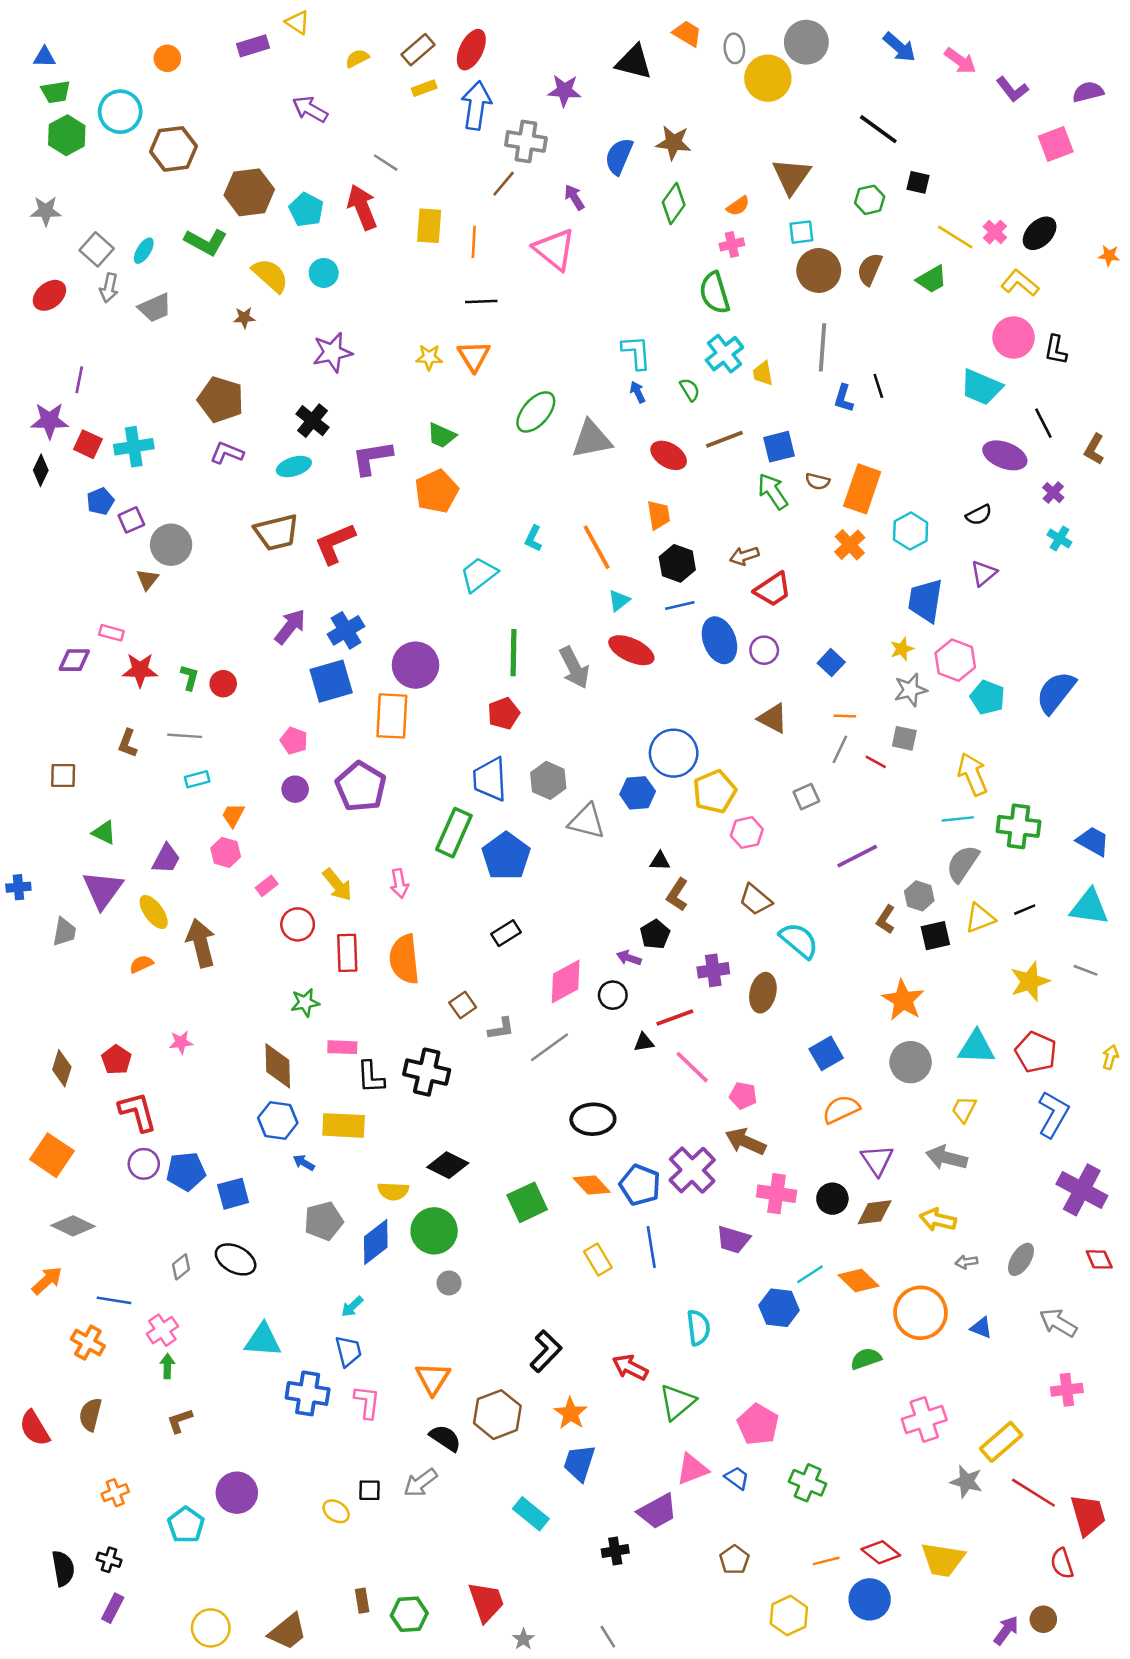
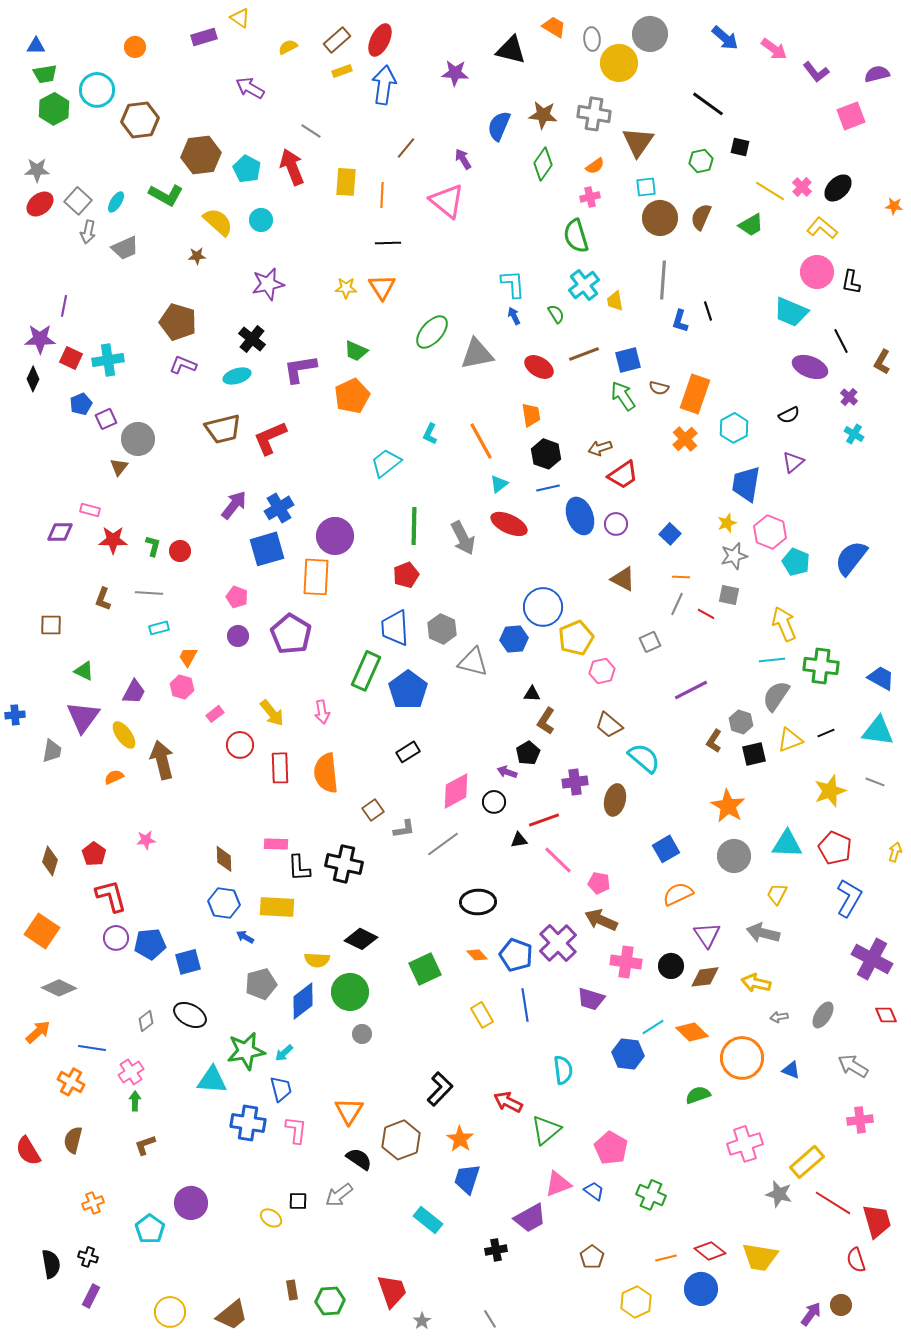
gray cross: (526, 141) -> (594, 114), moved
red ellipse: (49, 295) -> (40, 204), moved
green star: (305, 1003) -> (246, 1051), moved, size x1.6
brown diamond: (278, 1066) -> (224, 859), size x0.7
orange diamond: (592, 1185) -> (477, 955), size x0.7

